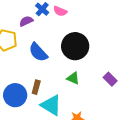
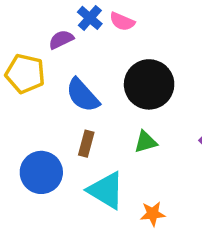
green triangle: (73, 78) -> (145, 142), turned -40
brown rectangle: (36, 87) -> (86, 144), moved

